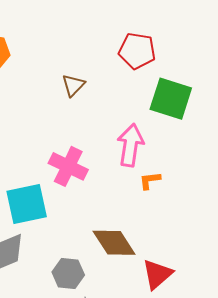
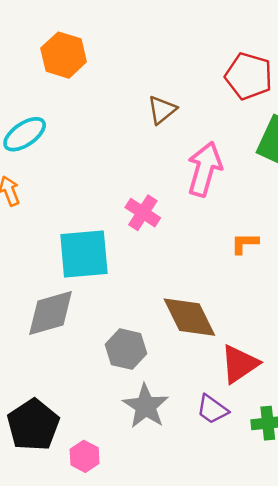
pink arrow: (131, 145) -> (205, 169), moved
pink cross: (68, 166) -> (143, 213), size x0.7

